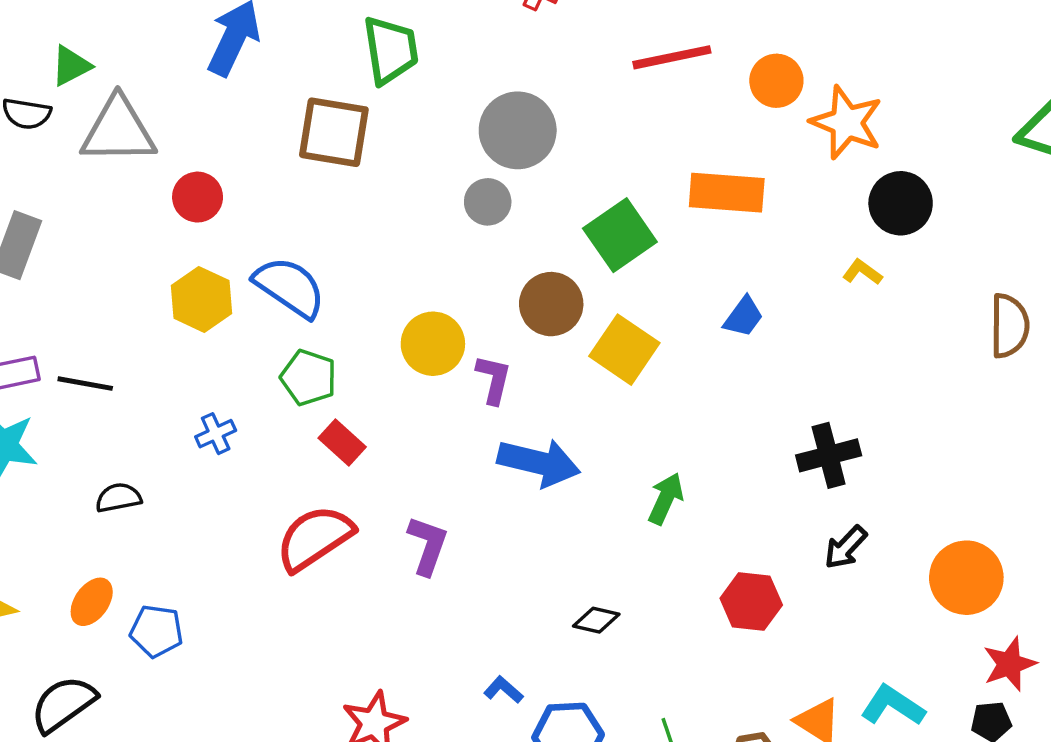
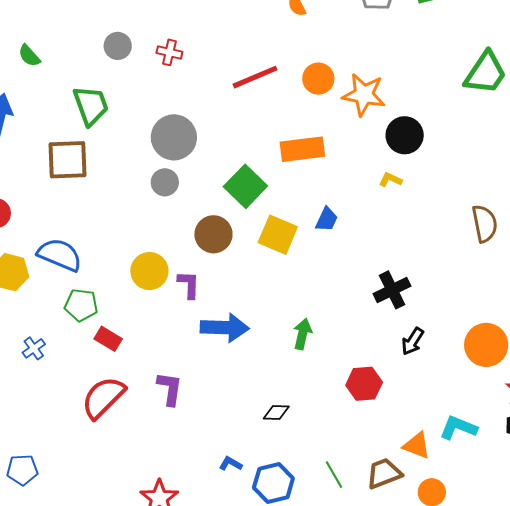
brown semicircle: (1009, 326) -> (485, 224), moved
yellow square: (624, 350) -> (278, 235), moved

